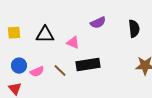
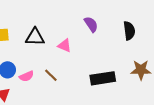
purple semicircle: (98, 23) -> (91, 24), turned -98
black rectangle: (88, 65) -> (103, 78), moved

